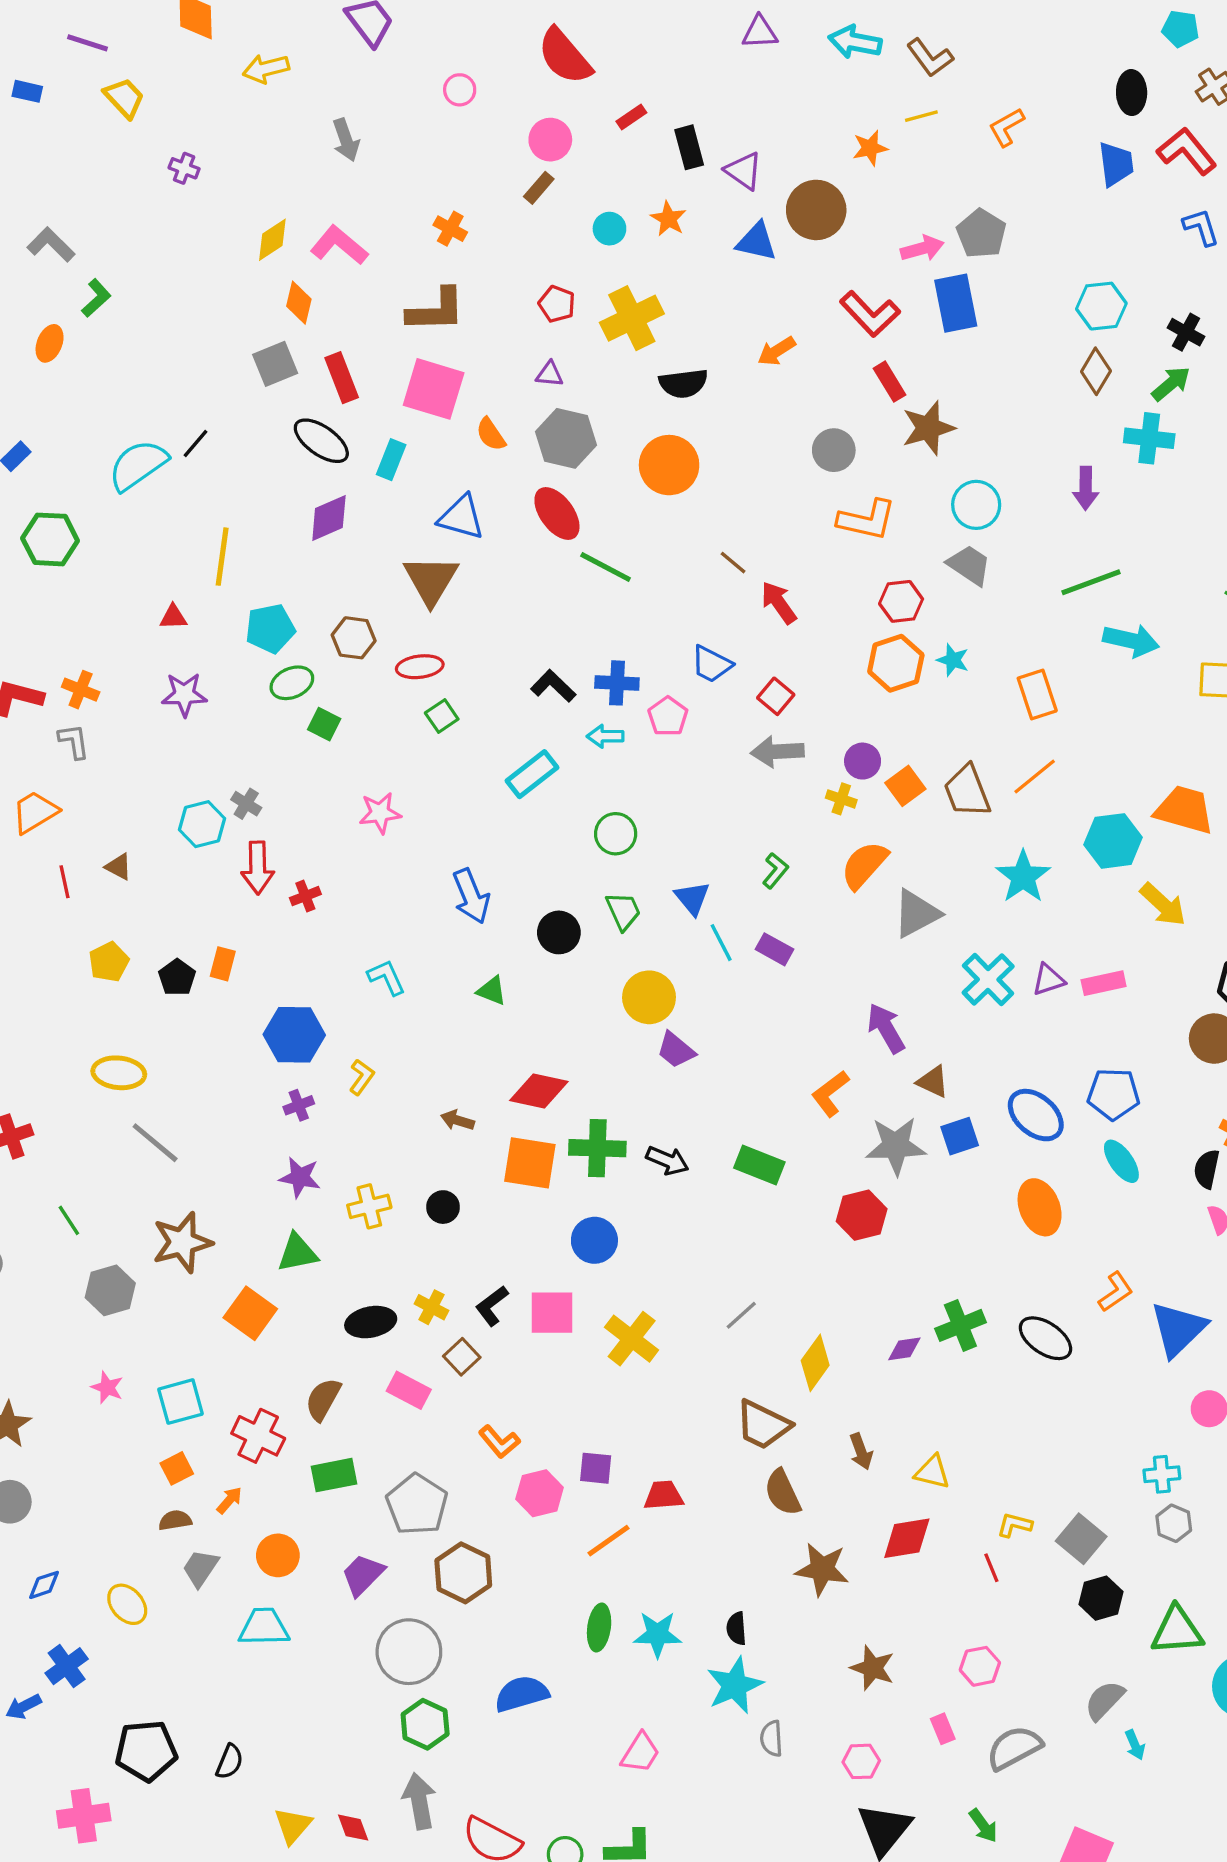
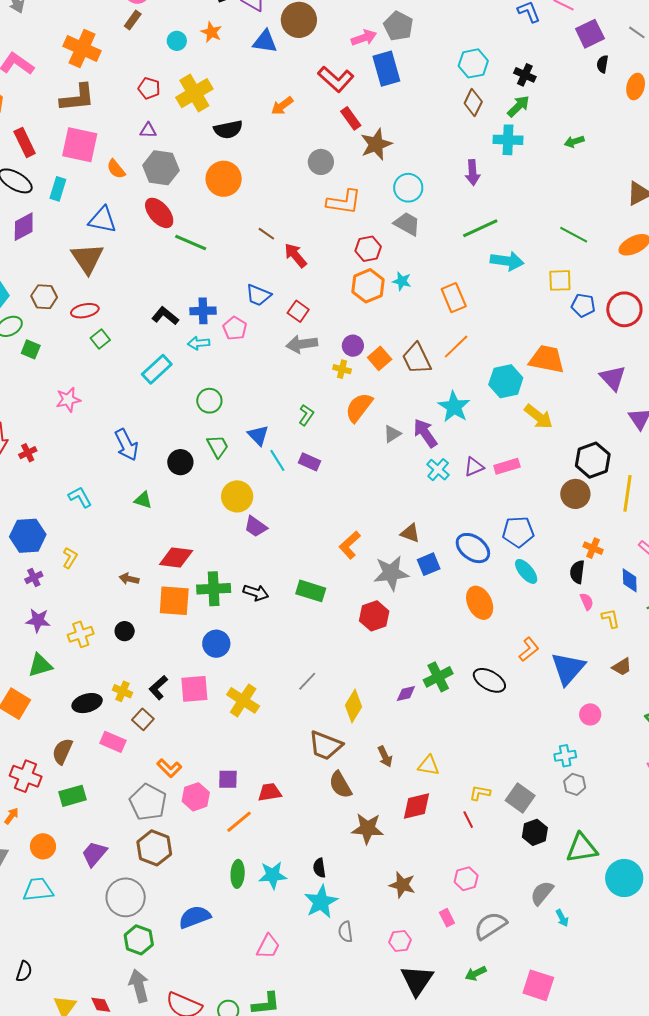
orange cross: (450, 229) -> (82, 49), size x1.8
gray triangle: (916, 914) -> (392, 434), size x0.6
cyan cross: (988, 979) -> (438, 470), size x0.7
purple arrow: (886, 1028) -> (425, 433), moved
gray pentagon: (417, 1504) -> (148, 802), moved
green arrow: (983, 1826) -> (476, 973), turned 105

